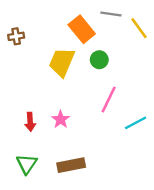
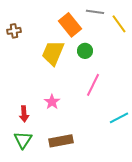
red arrow: (30, 122) -> (24, 114), moved
cyan line: (136, 123) -> (119, 118), moved

